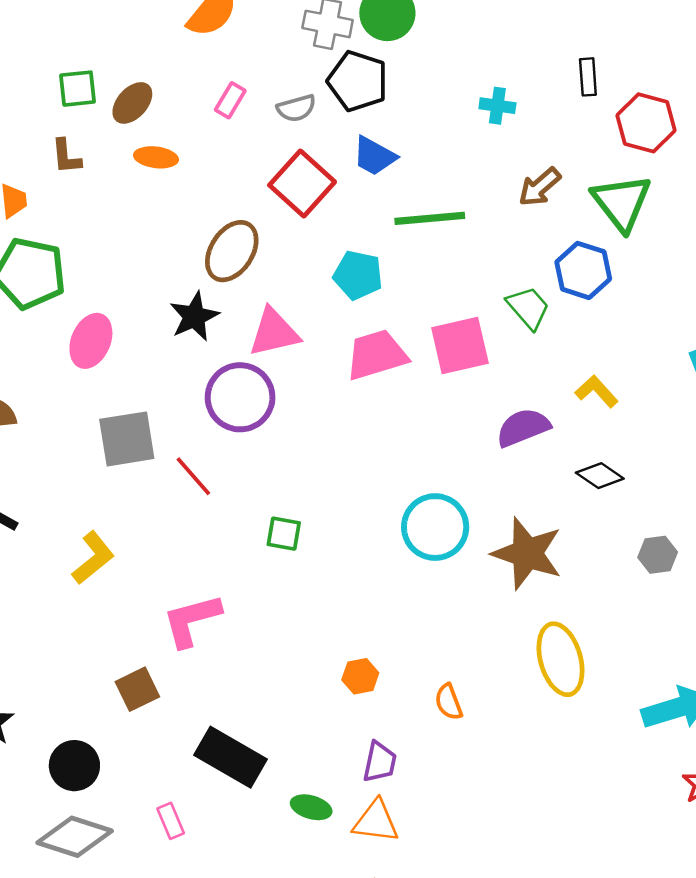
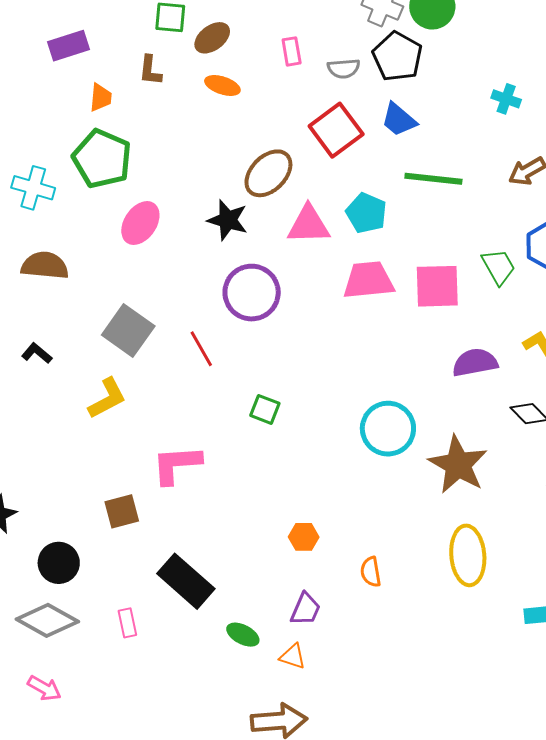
pink rectangle: (230, 100) -> (292, 51), turned -52
black star: (194, 317) -> (228, 220), turned 30
pink triangle: (274, 332) -> (309, 225), moved
gray square: (127, 439) -> (128, 330), moved, turned 33
orange triangle: (376, 821) -> (293, 656), size x0.7

